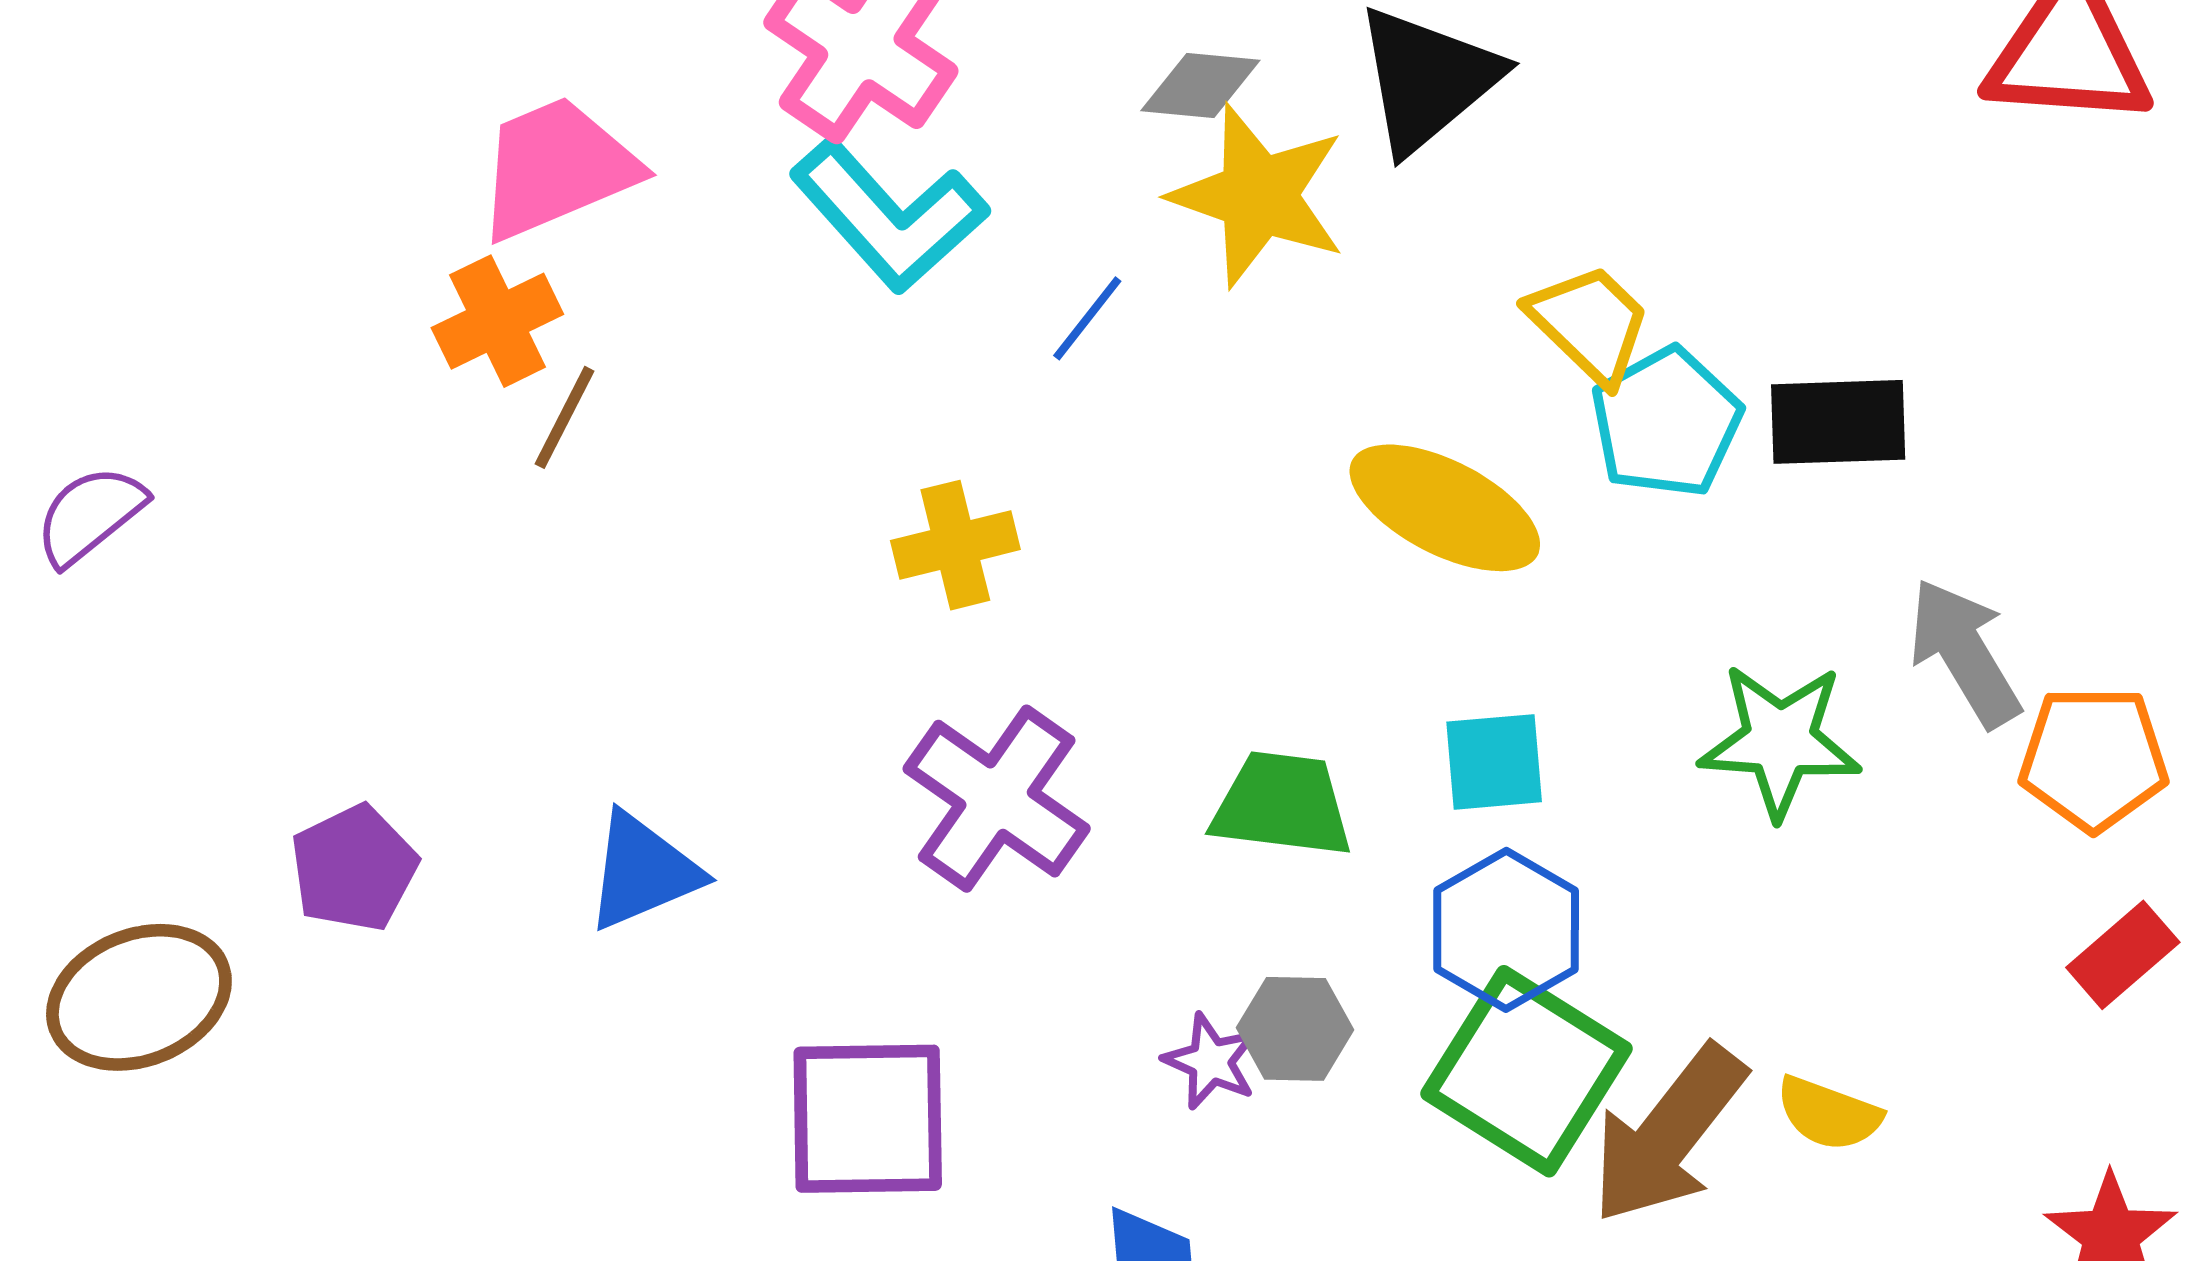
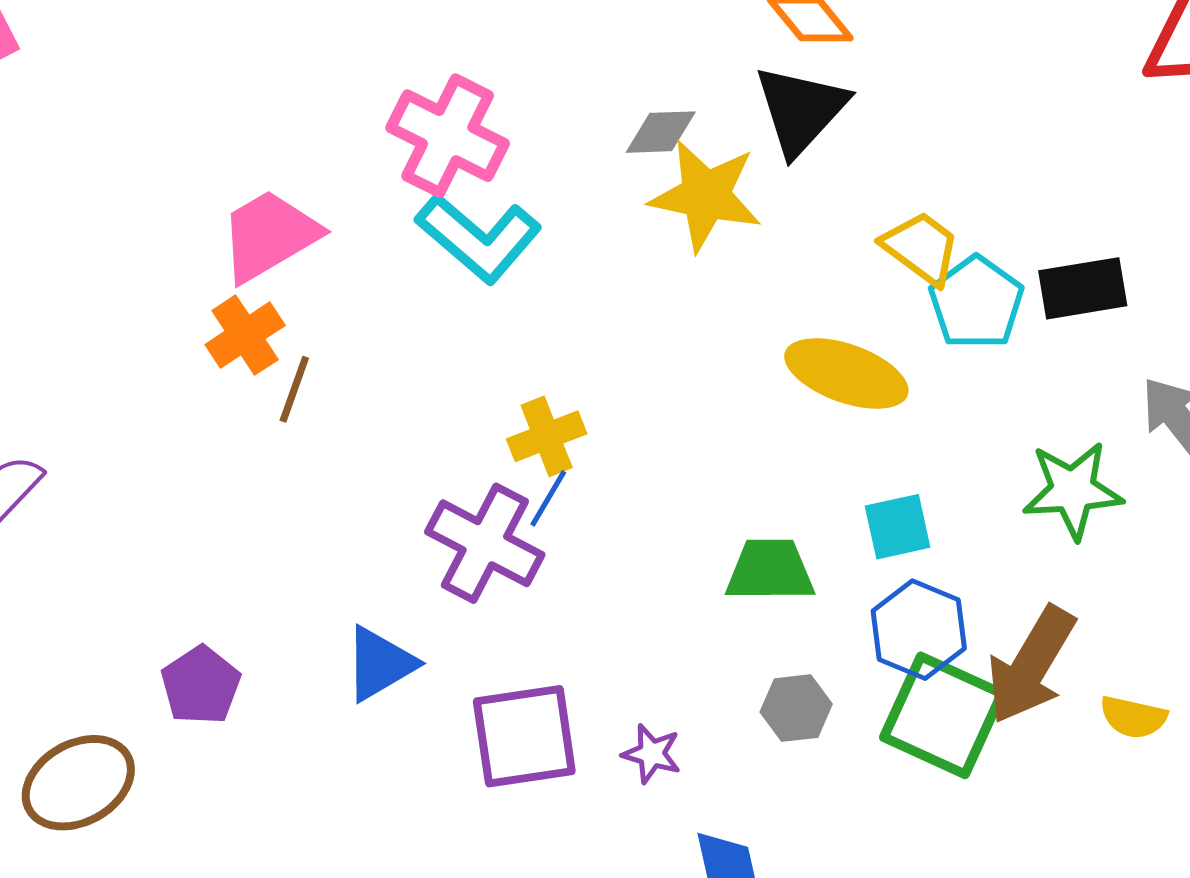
blue line: (1087, 318) -> (548, 498), moved
purple cross: (997, 799) -> (485, 543), moved
purple star: (1211, 1061) -> (652, 754), moved
purple square: (868, 1119) -> (524, 736), moved
brown arrow: (1668, 1134) -> (1031, 665), moved

